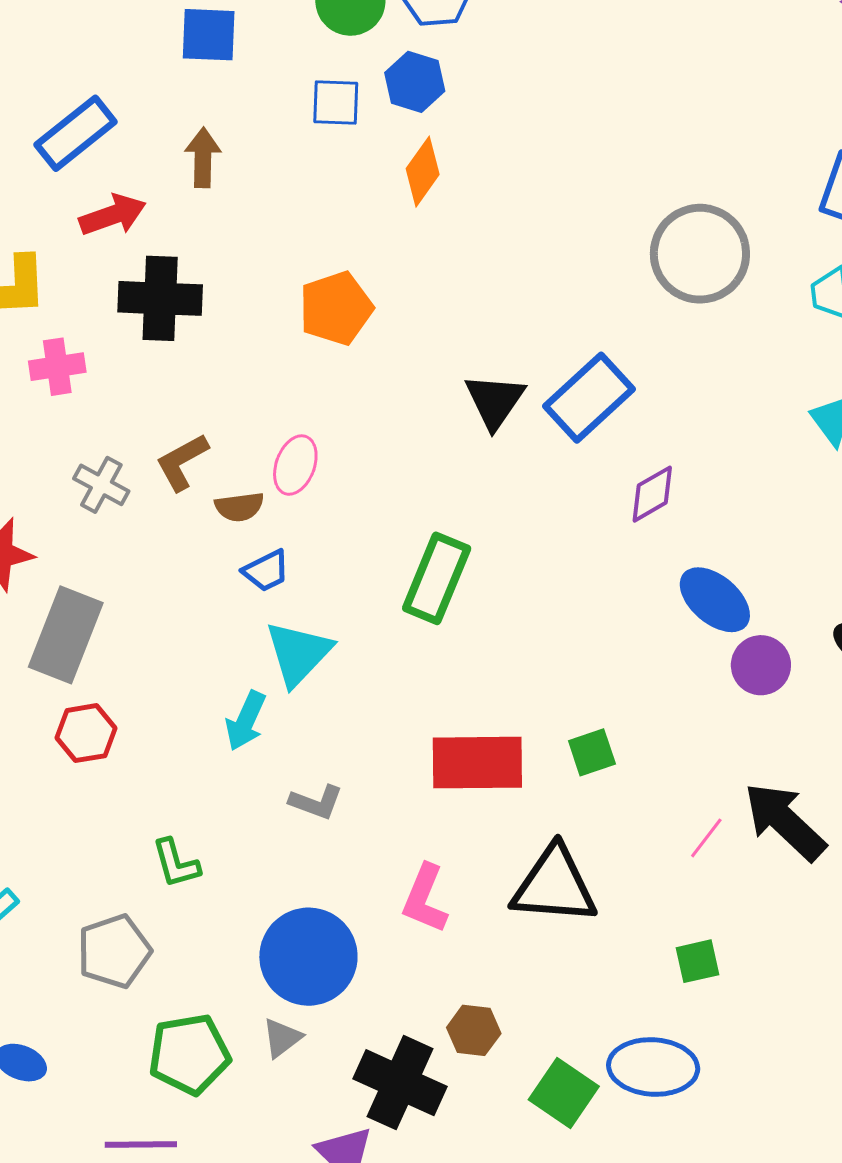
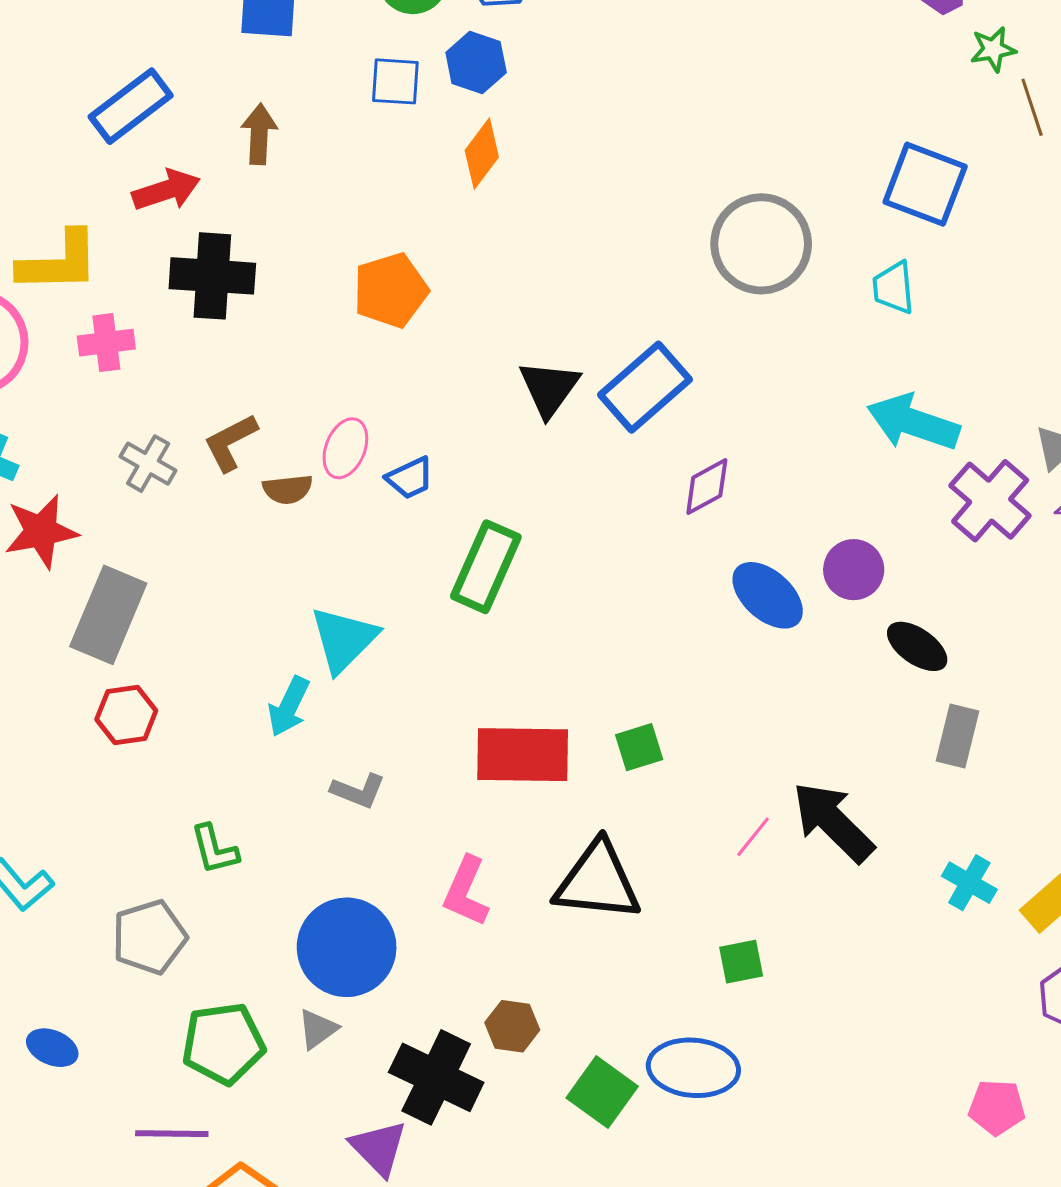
blue trapezoid: (266, 571) -> (410, 478), moved
purple circle: (761, 665) -> (854, 570), moved

